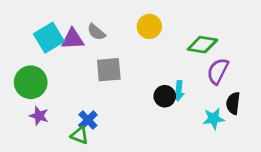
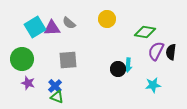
gray square: (109, 70) -> (68, 60), moved
black semicircle: (233, 103) -> (171, 52), moved
blue cross: (88, 120) -> (55, 86), moved

